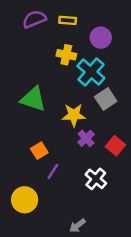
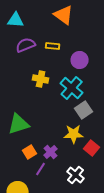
yellow cross: (66, 55) -> (41, 79), moved
green triangle: (33, 99) -> (19, 124), moved, turned -35
yellow star: (74, 115) -> (74, 134), moved
purple cross: (86, 138) -> (51, 152), moved

